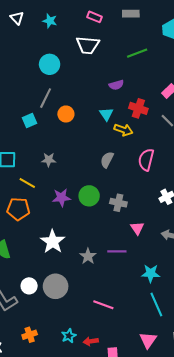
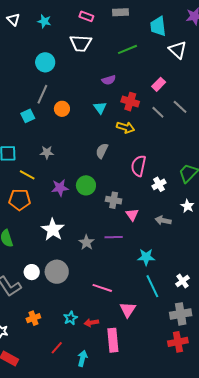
yellow arrow: (123, 130) -> (126, 127), moved
pink semicircle: (146, 160) -> (139, 166), moved
gray cross: (118, 203) -> (114, 200), moved
pink triangle: (148, 340) -> (128, 310), moved

